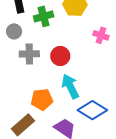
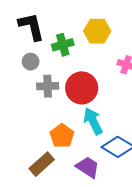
red circle: (60, 56) -> (82, 88), size x1.5
orange pentagon: (42, 99) -> (62, 136), turned -30

